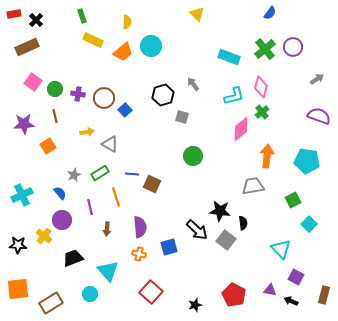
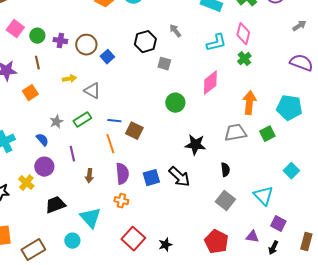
pink diamond: (241, 129) -> (210, 83), moved
orange line: (116, 197) -> (110, 144), moved
green square: (293, 200) -> (267, 134), moved
black star: (220, 211) -> (195, 145), moved
gray square: (226, 240) -> (225, 201), moved
blue square: (169, 247) -> (151, 178), moved
black arrow: (291, 301) -> (273, 248), turned -88
black star: (195, 305) -> (165, 245), moved

